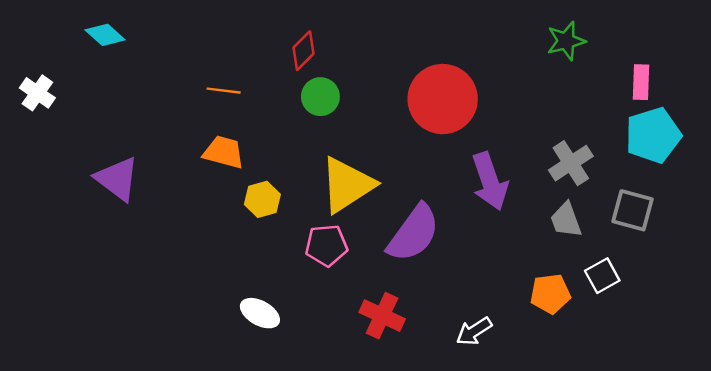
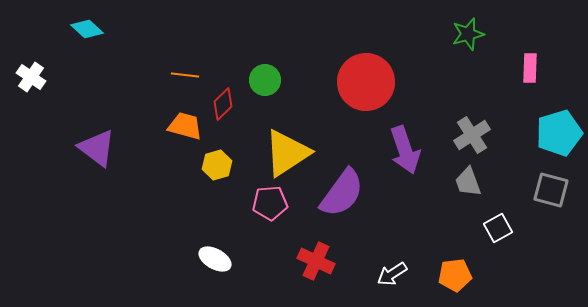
red diamond: (303, 51) -> (223, 104), moved
cyan pentagon: (653, 135) -> (559, 133), moved
gray square: (632, 210) -> (551, 190), moved
orange pentagon: (550, 294) -> (455, 275), moved

